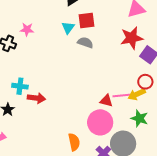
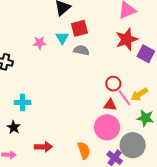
pink star: (27, 29) -> (40, 43), moved
red circle: (145, 82) -> (113, 84), moved
pink line: (122, 95) -> (125, 98), turned 66
red arrow: (36, 98) -> (43, 147), moved

